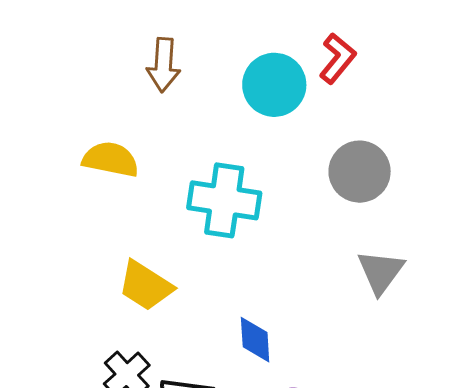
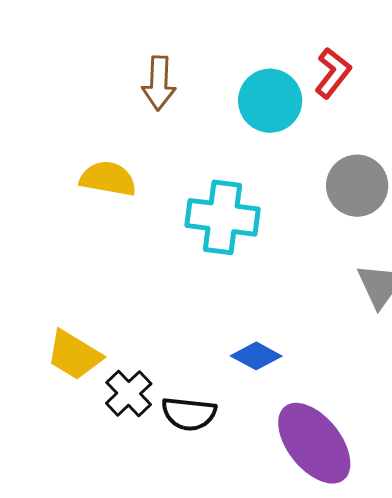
yellow trapezoid: (146, 286) -> (74, 355), moved
blue diamond: (255, 340) -> (256, 356), turned -57

